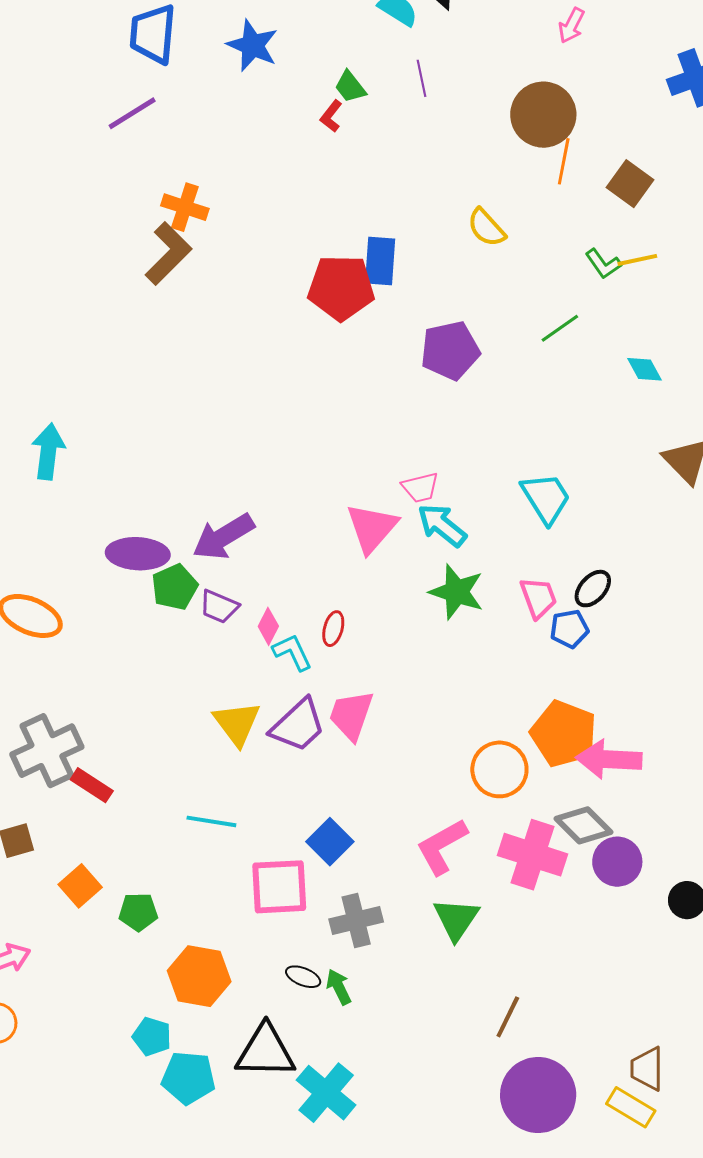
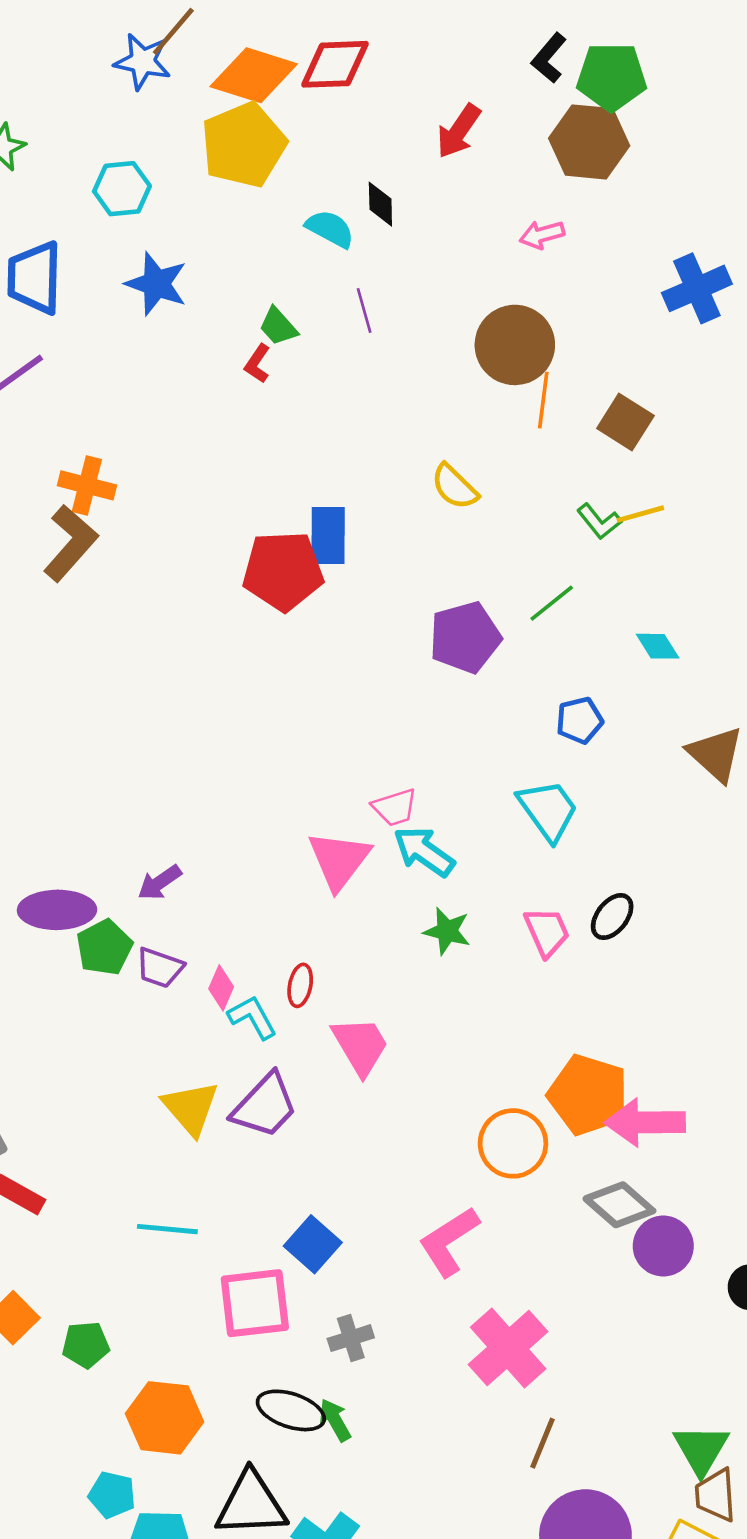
pink arrow: (571, 26) -> (542, 235), turned 51
purple pentagon: (450, 350) -> (465, 637), moved
purple arrow: (223, 537) -> (160, 882), size x0.6
green star: (457, 592) -> (447, 931), size x0.7
blue pentagon: (569, 629) -> (580, 720), moved
pink trapezoid: (351, 715) -> (360, 1046), moved, turned 134
pink cross: (533, 855) -> (508, 1348), moved, turned 34
green triangle: (456, 919) -> (701, 1449), moved
gray cross: (356, 921) -> (351, 1338), size x0.7
black ellipse: (303, 977) -> (291, 1410), size x1.6

